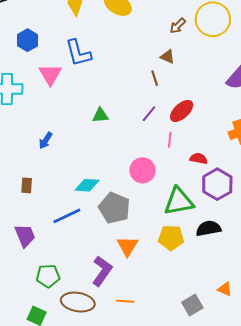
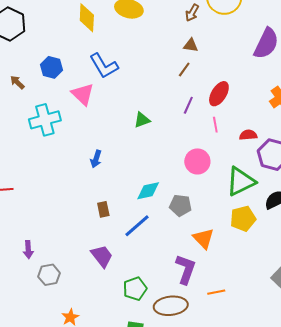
brown line: (155, 78) -> (184, 69), turned 70
brown rectangle: (27, 185) -> (103, 209), moved
gray pentagon: (114, 208) -> (180, 205), size x0.7

